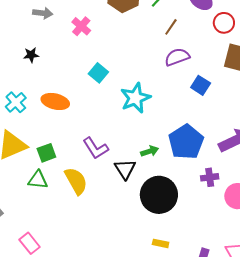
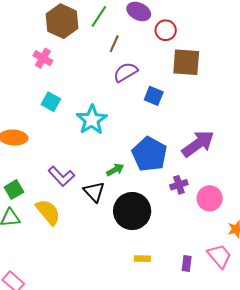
pink cross: (81, 26) -> (43, 58), moved

